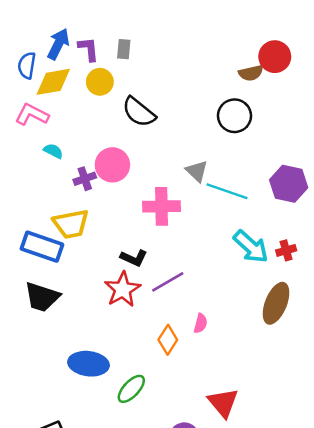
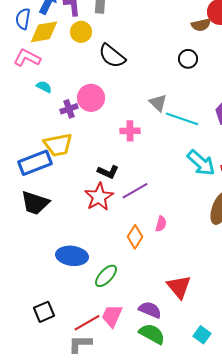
black circle: (234, 116) -> (188, 59), size x0.7
pink cross: (162, 206) -> (130, 131), size x0.7
blue rectangle: (42, 247) -> (35, 163), turned -40

